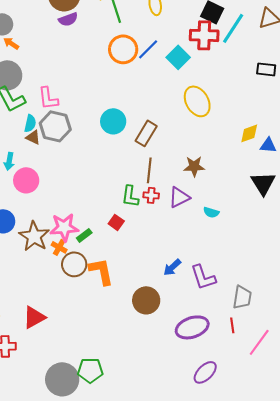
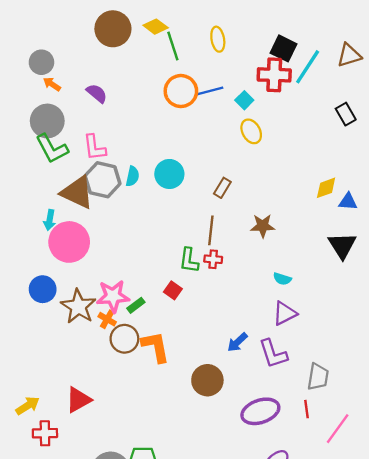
purple semicircle: (68, 19) -> (97, 93), moved, turned -120
blue line: (148, 49) -> (210, 91), turned 30
cyan square: (178, 57) -> (244, 100), size x0.7
black rectangle: (266, 69) -> (346, 114), turned 54
yellow ellipse: (197, 101) -> (251, 131), moved, size x0.7
cyan semicircle: (30, 123) -> (133, 176), moved
brown rectangle: (146, 133) -> (222, 188), moved, size x0.7
brown triangle: (33, 137) -> (77, 192), size x2.0
pink circle: (26, 180) -> (69, 242), size x1.4
purple triangle: (179, 197) -> (285, 313), moved

